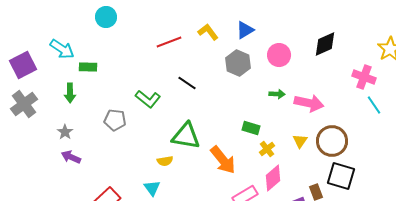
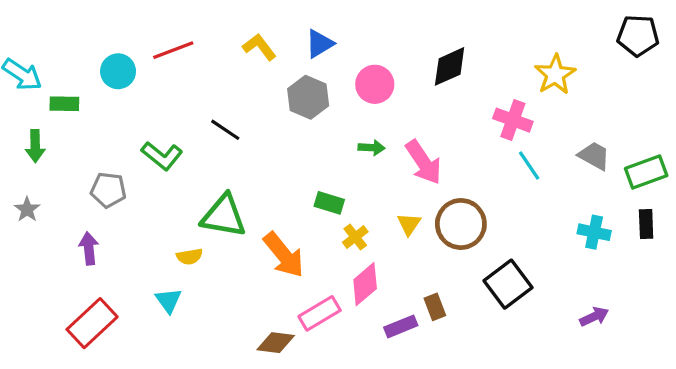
cyan circle: (106, 17) -> (118, 71), moved
red line: (169, 42) -> (173, 50), moved
pink arrow: (309, 103) -> (424, 162), turned 44
purple arrow: (71, 157) -> (89, 248), moved, turned 60
black square: (341, 176) -> (508, 284), moved, turned 36

